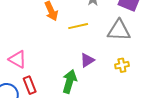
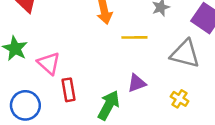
yellow cross: (122, 65) -> (180, 99), turned 32
red rectangle: (30, 85) -> (68, 90), moved

